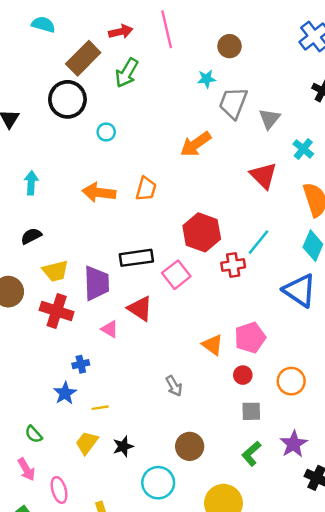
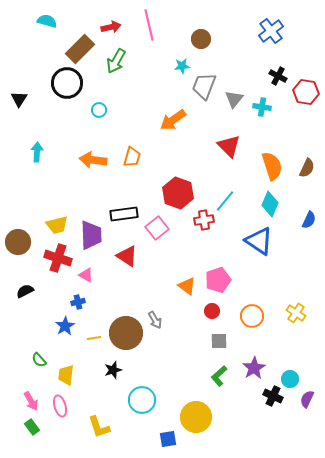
cyan cross: (303, 149) -> (262, 107), moved, turned -30
black semicircle: (31, 236) -> (25, 291), moved
pink triangle: (110, 329) -> (86, 275), moved
yellow trapezoid: (87, 443) -> (66, 375), moved, turned -30
brown circle: (190, 446) -> (126, 333), moved, size x1.4
pink arrow: (26, 469) -> (31, 401), moved

